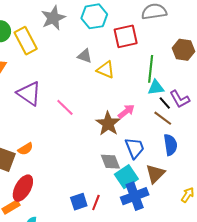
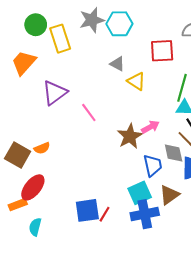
cyan hexagon: (94, 16) -> (119, 24), moved
purple triangle: (29, 94) -> (55, 93), turned 40
gray diamond: (110, 162) -> (174, 153), moved
blue square: (79, 202) -> (87, 210), size x1.4

